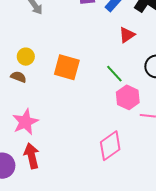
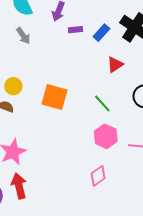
pink hexagon: (128, 97) -> (106, 136), moved
pink diamond: (110, 146) -> (98, 176), size x0.7

